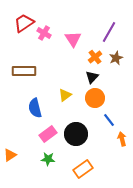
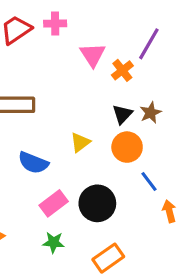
pink cross: (44, 33) -> (55, 24), moved, turned -32
orange cross: (95, 57) -> (122, 70), moved
brown star: (116, 58) -> (151, 113), moved
blue semicircle: (35, 108) -> (33, 163), turned -54

